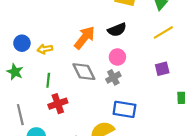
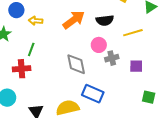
yellow line: (163, 32) -> (133, 33), moved
gray diamond: (84, 72) -> (76, 64), moved
gray cross: (113, 77) -> (112, 58), moved
red cross: (58, 104) -> (22, 69), moved

